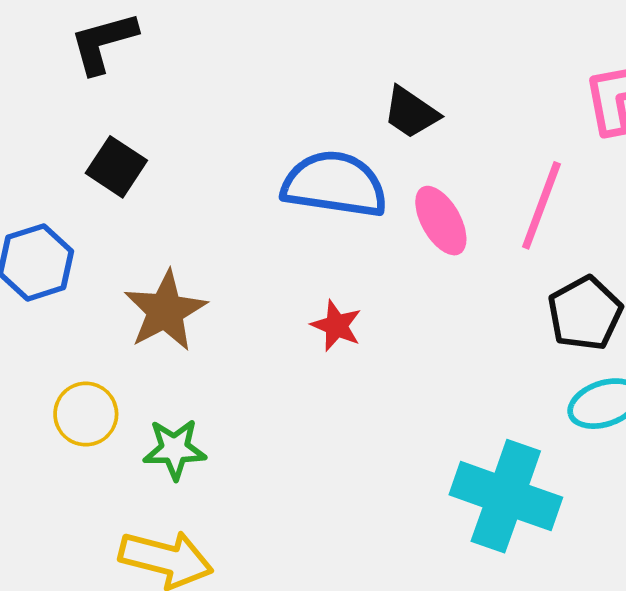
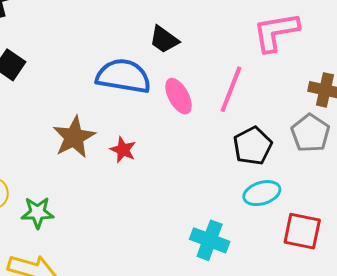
brown star: (165, 311) -> (74, 137), moved
cyan cross: (506, 496) -> (210, 240), size x0.7

